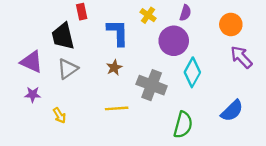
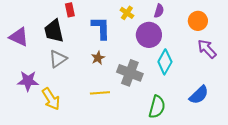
purple triangle: (31, 62) -> (19, 37), moved
purple star: (33, 94) -> (28, 81), size x1.5
yellow arrow: (59, 115) -> (51, 99), size x1.6

